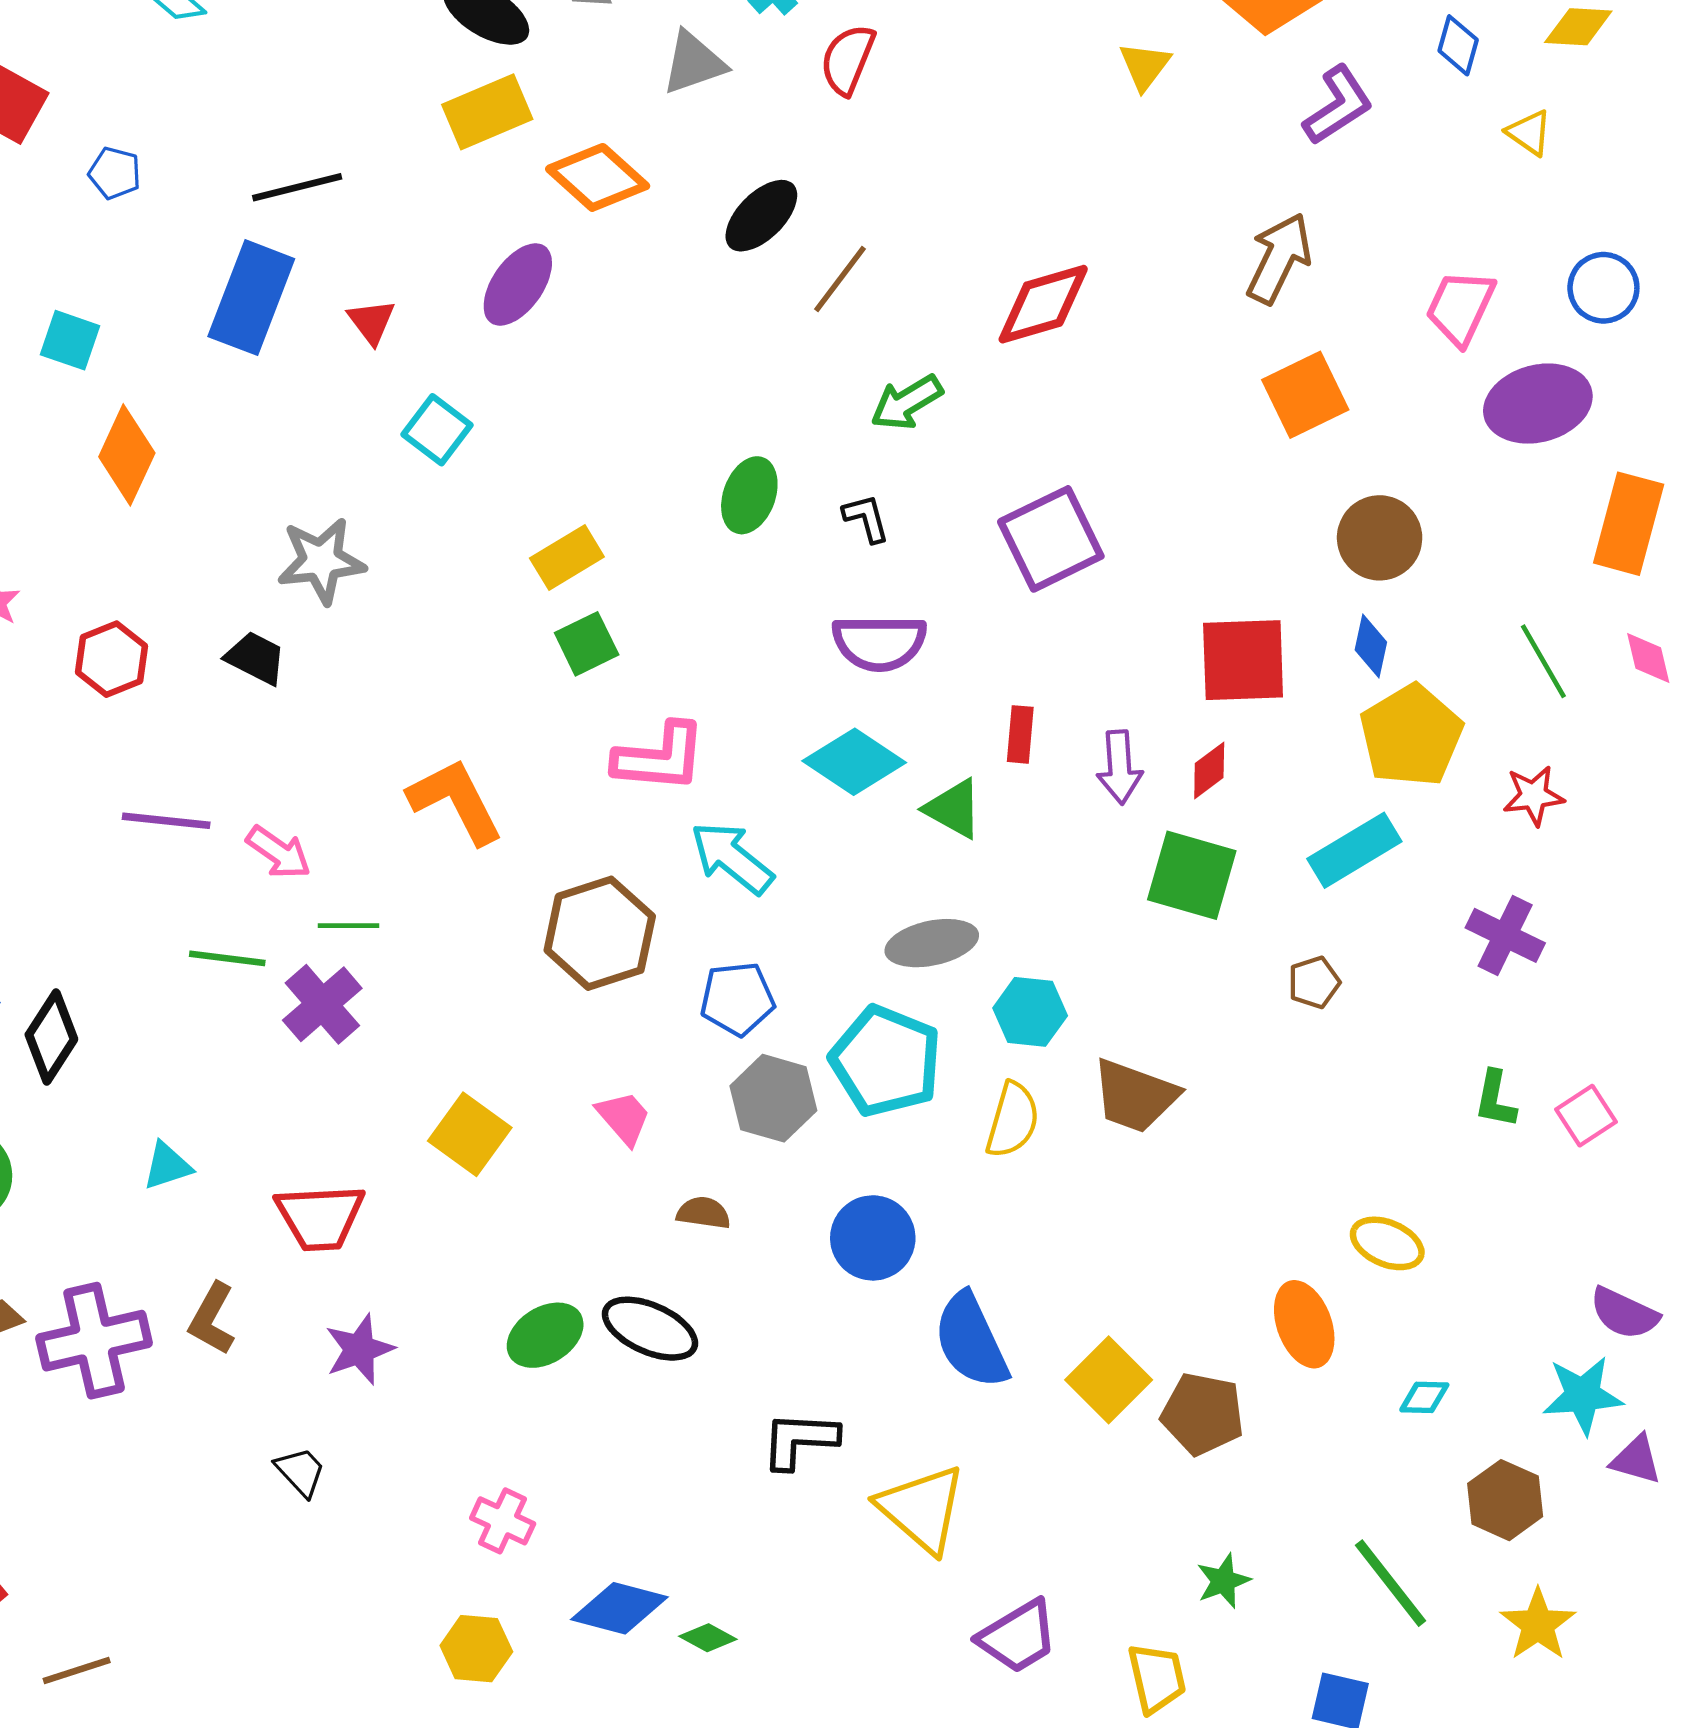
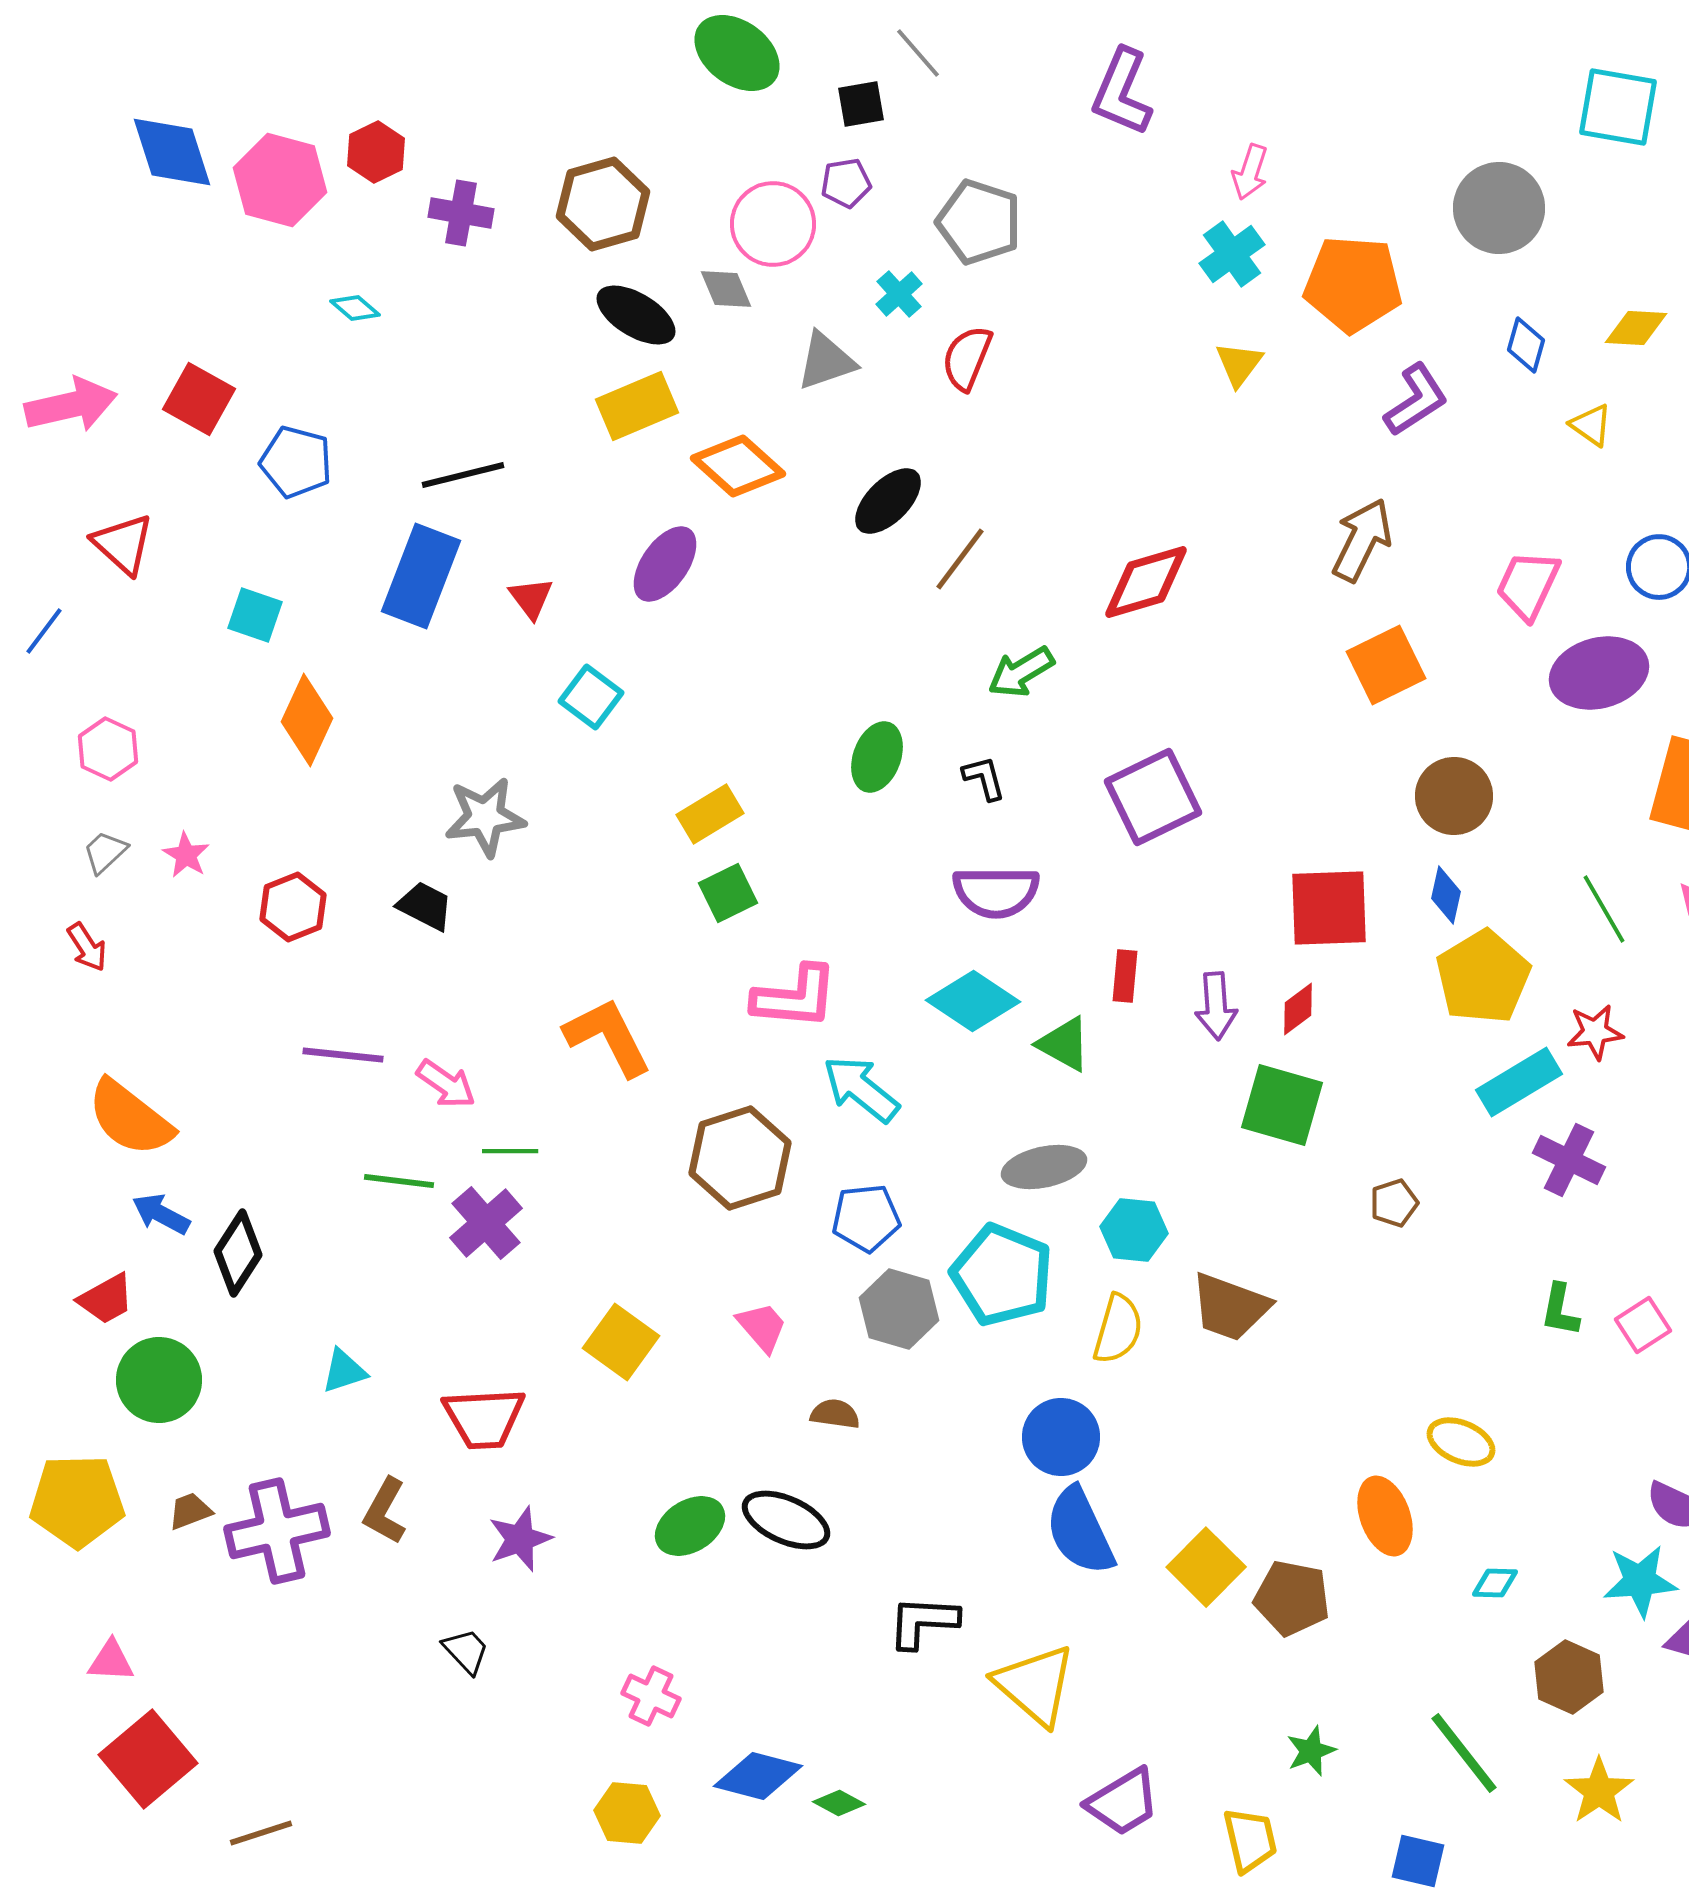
blue pentagon: (115, 173) -> (296, 462), size x1.5
cyan rectangle: (1354, 850) -> (1519, 1082), moved
blue circle: (873, 1238) -> (1061, 1437), moved

